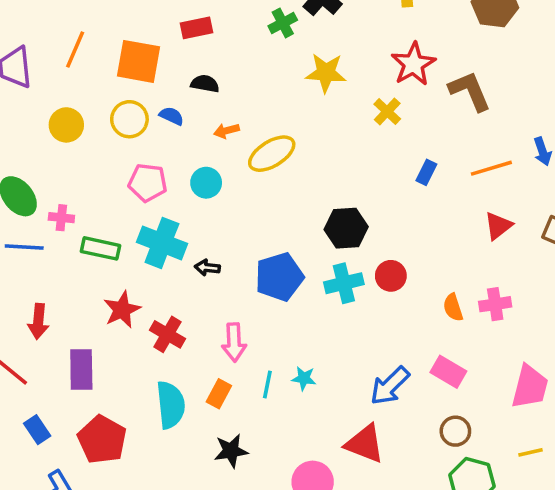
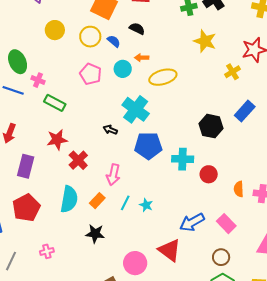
blue rectangle: (426, 172) -> (245, 111), size x1.5
cyan circle: (206, 183) -> (123, 69), moved
black hexagon: (346, 228) -> (211, 126), moved
cyan cross: (162, 243) -> (136, 109), moved
red circle: (391, 276) -> (209, 174), moved

